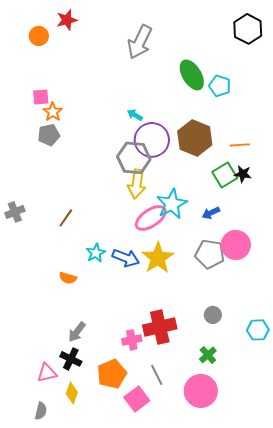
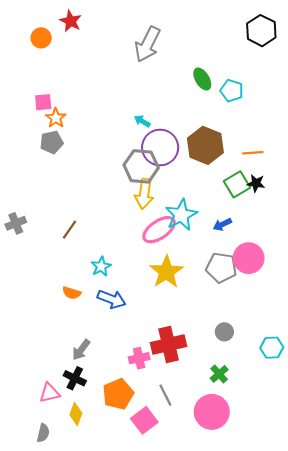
red star: (67, 20) -> (71, 21), turned -30
green ellipse: (192, 75) -> (202, 79), size x0.7
blue arrow: (126, 258) -> (112, 299), moved

